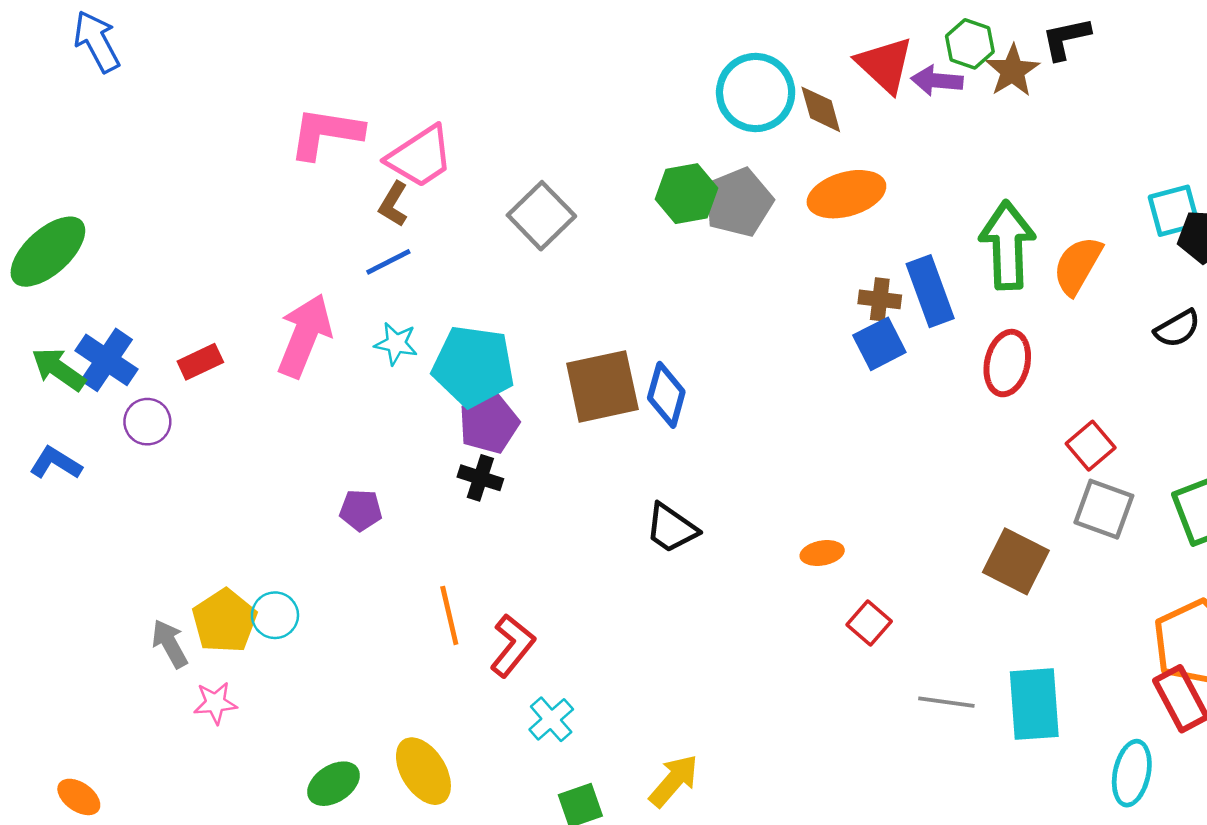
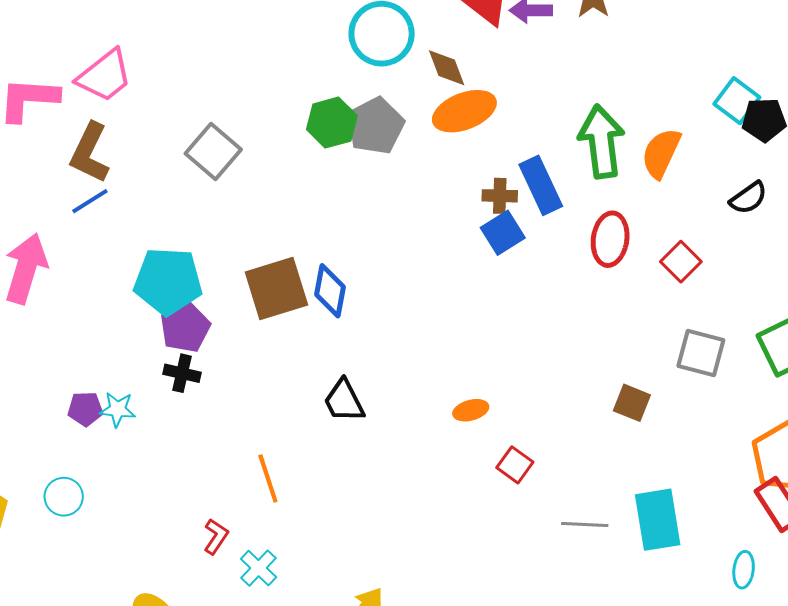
brown diamond: (821, 109) -> (447, 68), moved
pink trapezoid: (420, 157) -> (104, 76), moved
brown L-shape: (393, 204) -> (90, 153), size x1.6
cyan square: (1174, 211) -> (737, 101), turned -33
cyan star: (396, 344) -> (118, 409), moved
red square: (1091, 446) -> (681, 262), moved
black trapezoid: (671, 528) -> (344, 401), turned 33
brown square: (1016, 561) -> (632, 403), size x0.7
cyan circle: (275, 615) -> (64, 497), moved
orange line: (449, 615) -> (268, 479), moved
red L-shape: (512, 646) -> (216, 536), moved, size x0.7
cyan ellipse: (1132, 773) -> (744, 570), size x0.7

